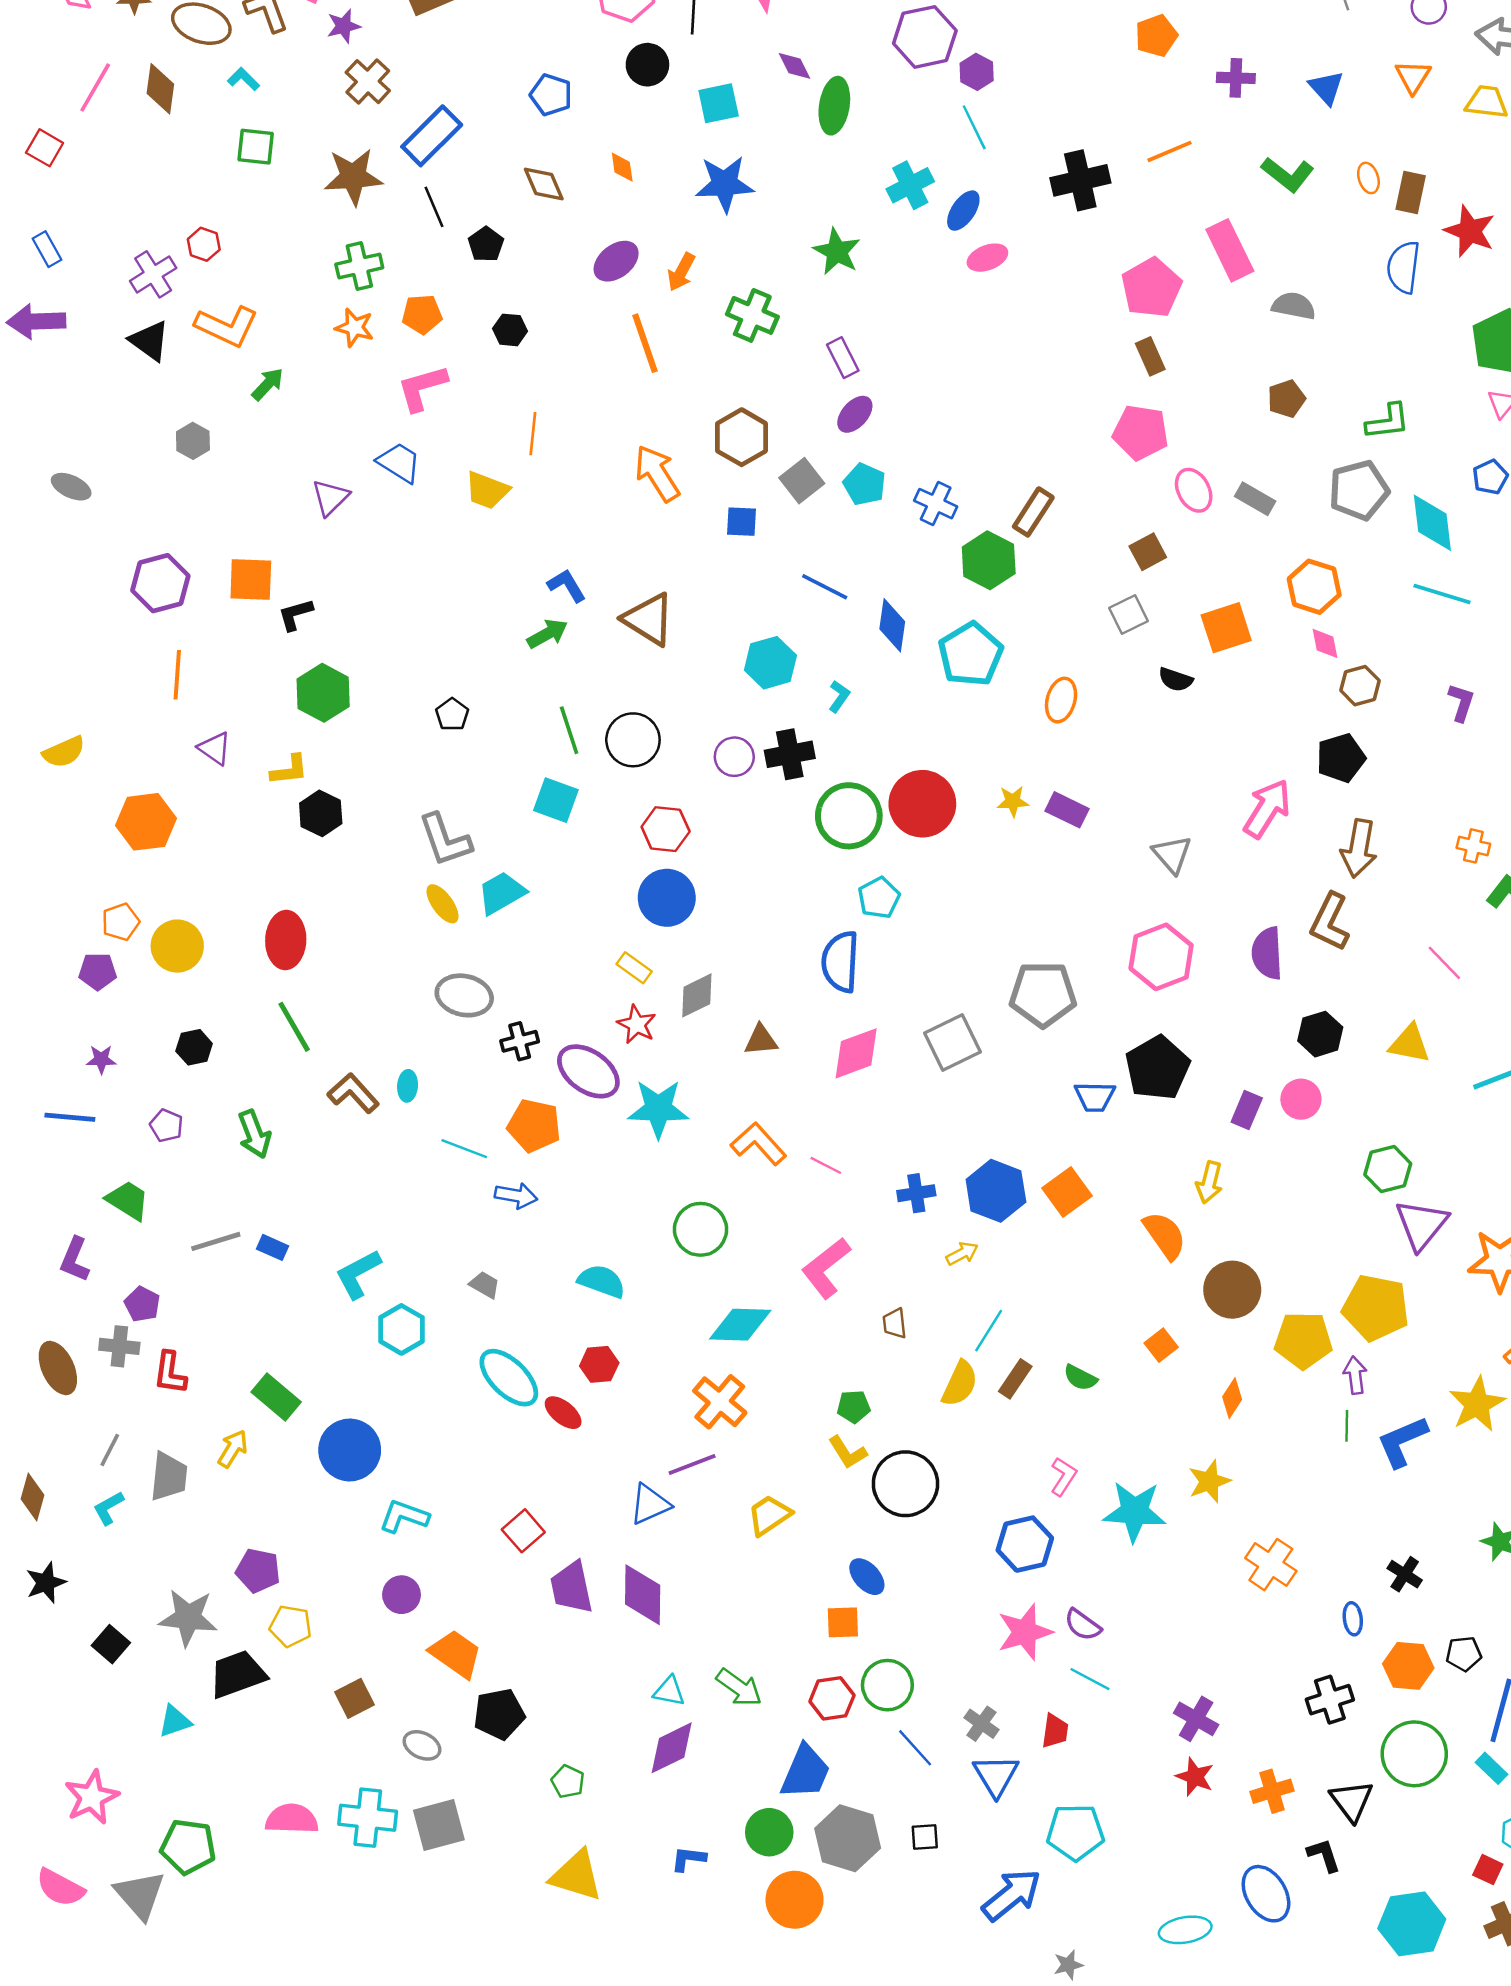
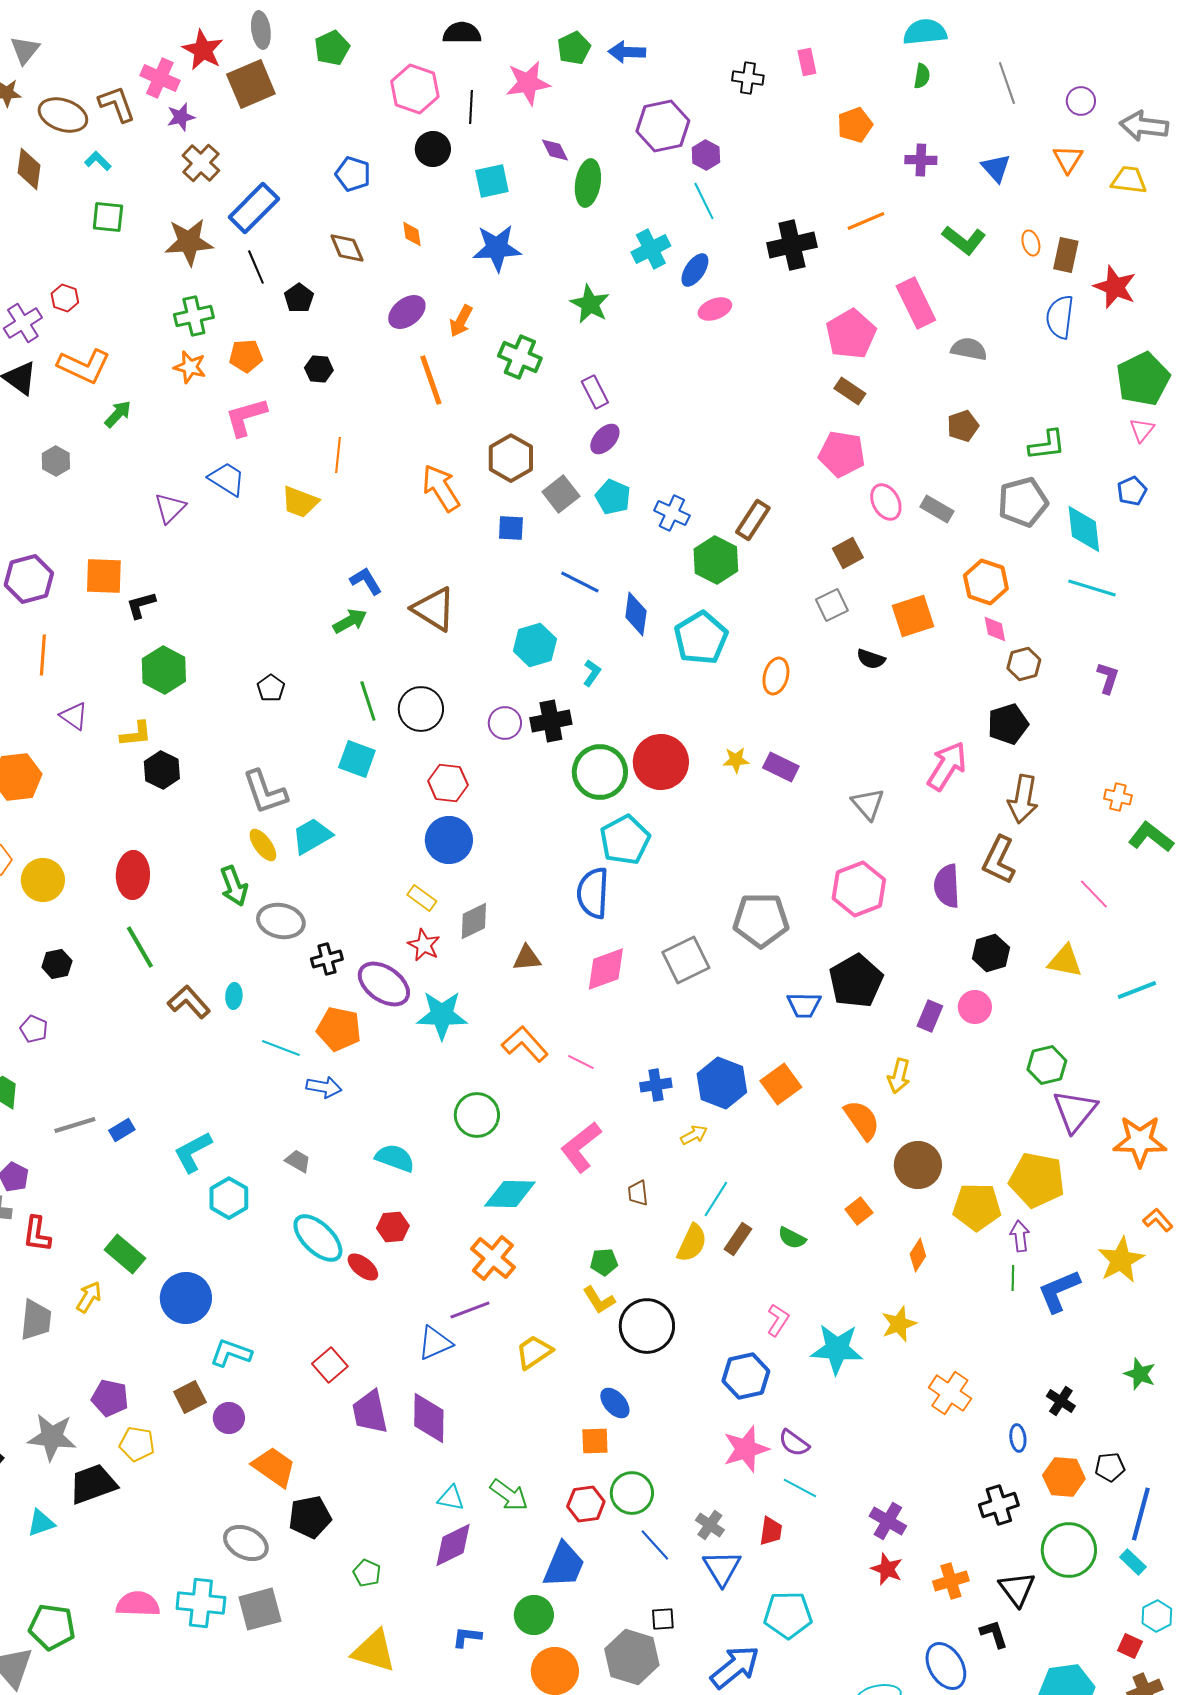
brown rectangle: (1150, 356) -> (850, 391), turned -32
cyan pentagon: (879, 898) -> (625, 840), size x1.4
green arrow: (254, 1134) -> (234, 886), moved
blue rectangle: (272, 1247) -> (122, 1130), turned -55
brown square: (354, 1698) -> (190, 1397), moved
gray ellipse: (422, 1745) -> (246, 1543), size x1.4
gray hexagon: (848, 1838) -> (632, 1657), moved

